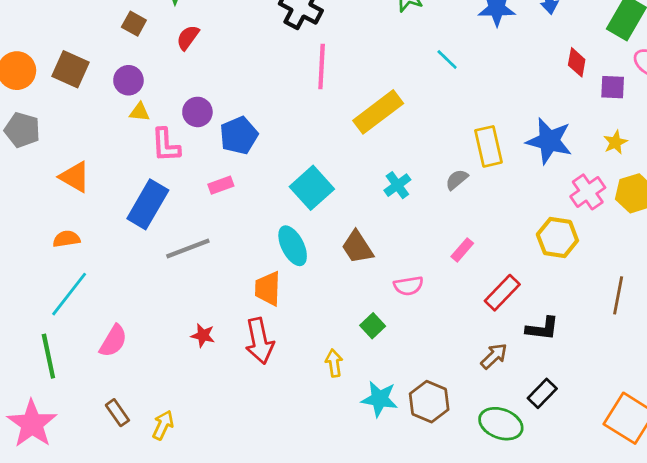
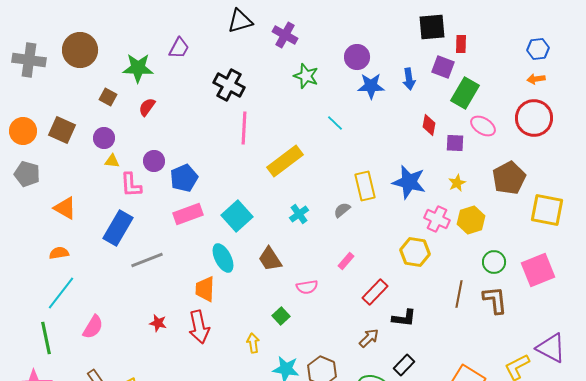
pink rectangle: (221, 185) -> (188, 214), moved, size x1.6
pink cross: (588, 192) -> (437, 219), turned -30

